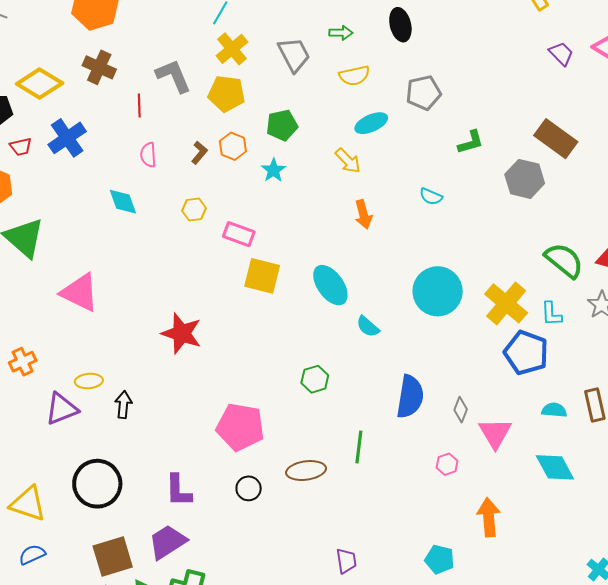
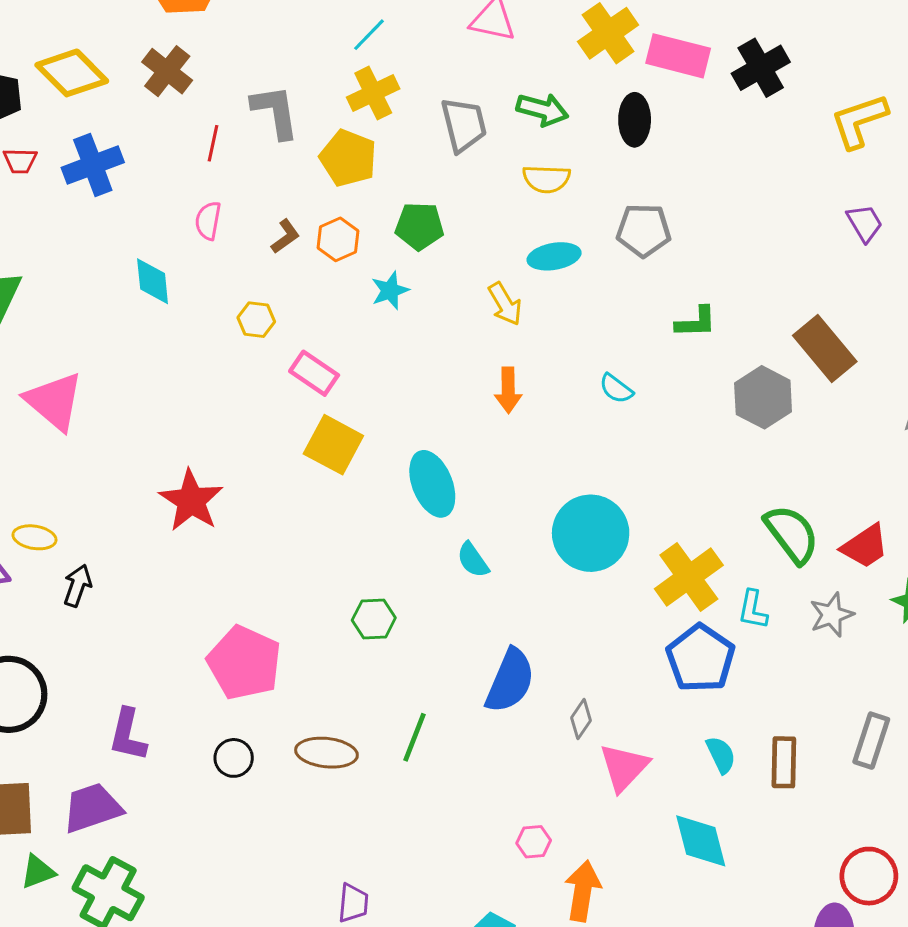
green arrow: (341, 33) -> (542, 110), size x1.4
cyan semicircle: (554, 410) -> (721, 755), turned 45
pink hexagon: (447, 464) -> (534, 842), moved

